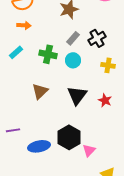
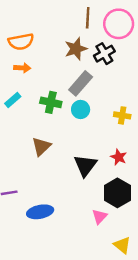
gray rectangle: (73, 38) -> (81, 83), size x1.5
black cross: (97, 38) -> (104, 54), moved
black triangle: (77, 95) -> (85, 165), moved
black hexagon: (69, 137) -> (117, 193), moved

